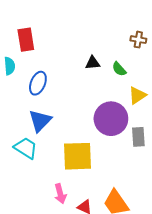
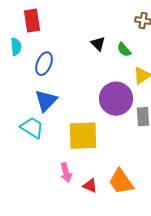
black triangle: (93, 63) -> (98, 44), turned 49

